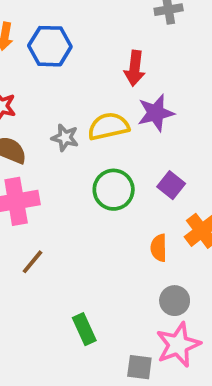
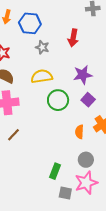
purple star: (156, 113) -> (83, 75), moved
yellow semicircle: (108, 126) -> (42, 76), moved
gray star: (65, 138) -> (42, 47), moved
green rectangle: (84, 329) -> (55, 171), moved, turned 42

